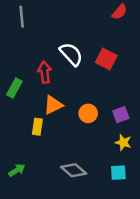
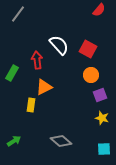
gray line: (22, 17) -> (18, 14), turned 42
orange circle: (88, 113) -> (91, 75), moved
cyan square: (118, 173) -> (104, 149), moved

